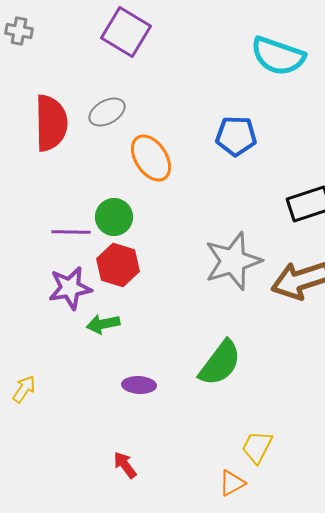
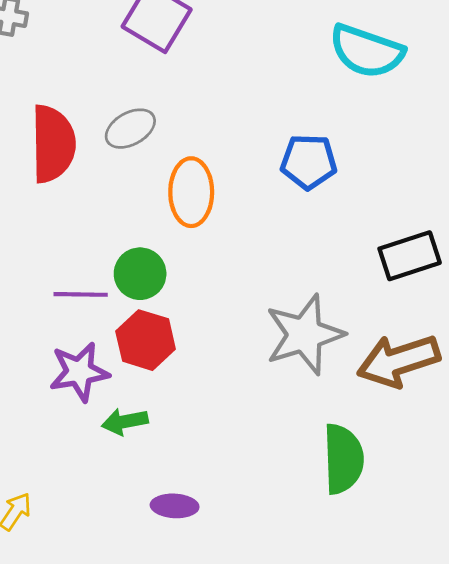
orange ellipse: (151, 158) -> (191, 192), turned 33
green semicircle: (220, 363) -> (343, 459), moved, turned -39

